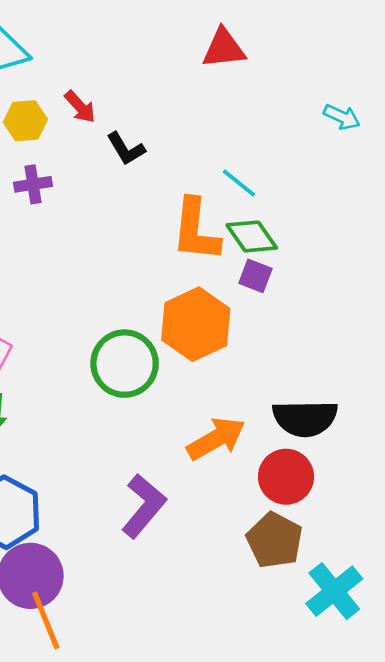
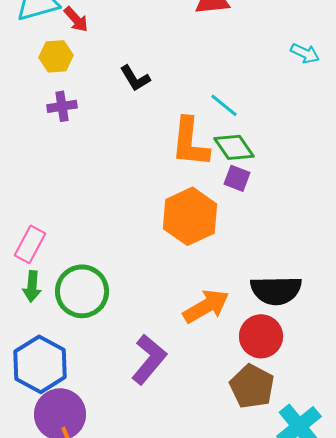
red arrow: (80, 107) -> (76, 19), moved
green circle: (125, 364) -> (82, 291), moved

